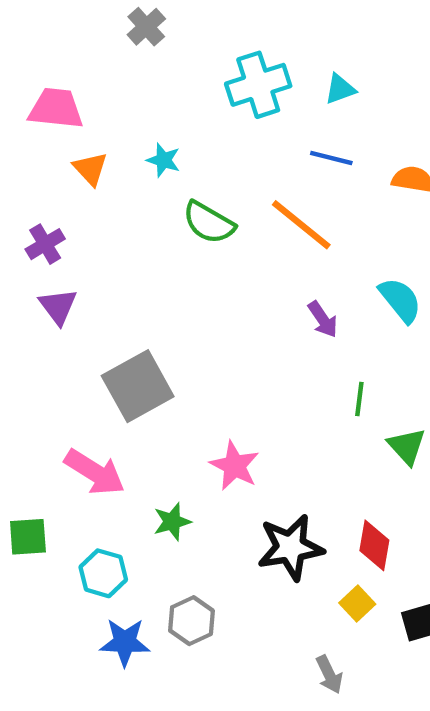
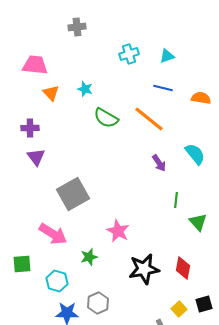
gray cross: (146, 27) -> (77, 27), turned 36
cyan cross: (258, 85) -> (129, 54), size x0.7
purple cross: (45, 244) -> (30, 128), turned 30
yellow square: (357, 603) -> (179, 309), moved

